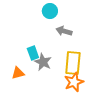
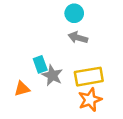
cyan circle: (50, 11) -> (74, 13), moved
yellow rectangle: (73, 63) -> (89, 77), turned 75

